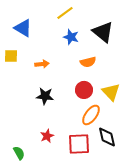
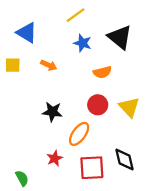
orange arrow: (42, 64) -> (49, 65), moved, turned 32
orange ellipse: (91, 115) -> (79, 134), moved

